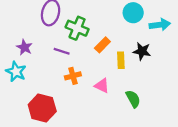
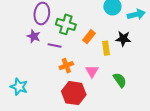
purple star: (24, 47) -> (34, 36), moved
cyan star: (16, 72) -> (19, 87), moved
pink triangle: (102, 86) -> (92, 71), turned 40
red hexagon: (42, 108) -> (74, 93), moved

